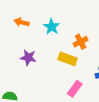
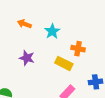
orange cross: (81, 42) -> (78, 49), turned 32

